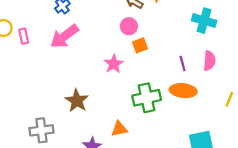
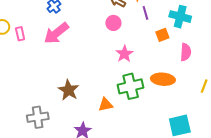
orange square: (140, 45) -> (162, 35), moved
purple line: (183, 63) -> (145, 13), moved
pink star: (114, 64) -> (124, 54), moved
orange triangle: (119, 129) -> (106, 105), moved

